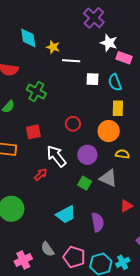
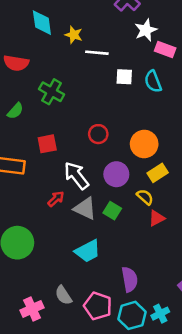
white star: (109, 43) -> (146, 30), turned 30
yellow rectangle: (118, 108) -> (158, 173), moved, turned 56
yellow semicircle: (122, 154) -> (145, 197), moved, turned 32
gray triangle: (108, 178) -> (85, 209), moved
red triangle: (126, 206) -> (157, 218), moved
purple semicircle: (98, 222) -> (130, 279), moved

